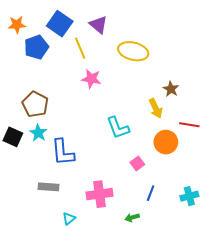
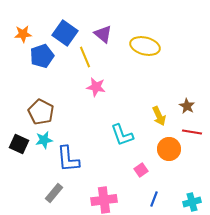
yellow ellipse: (133, 51) -> (145, 46), moved
brown star: (171, 89) -> (187, 106), moved
cyan star: (38, 133) -> (44, 140), turned 30
gray rectangle: (48, 187) -> (54, 193), turned -54

